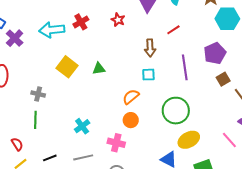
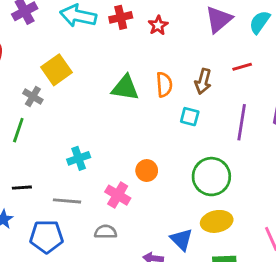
red star: (118, 20) -> (158, 25), moved
yellow square: (67, 67) -> (56, 70), moved
green triangle: (99, 69) -> (125, 88), size x1.5
orange semicircle: (131, 97) -> (164, 85), moved, turned 108

